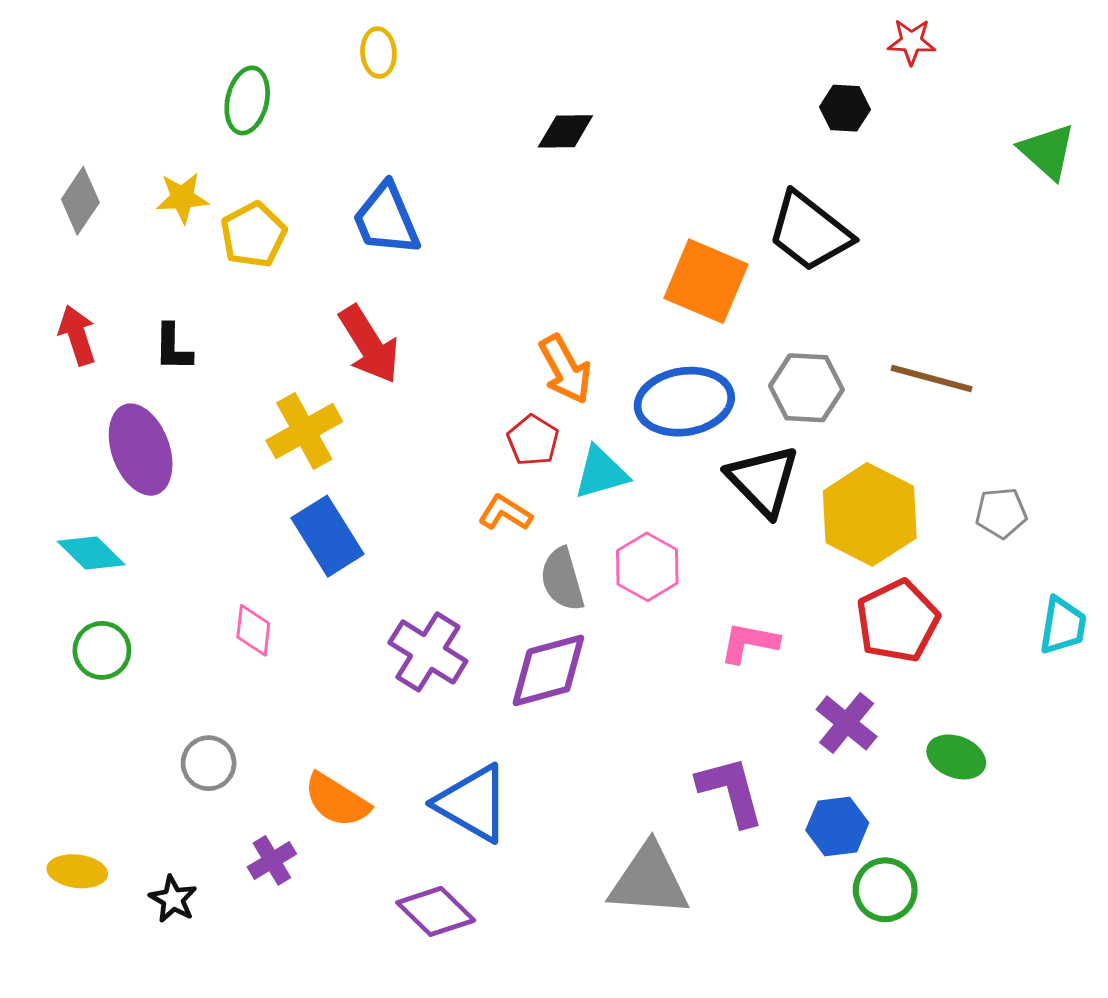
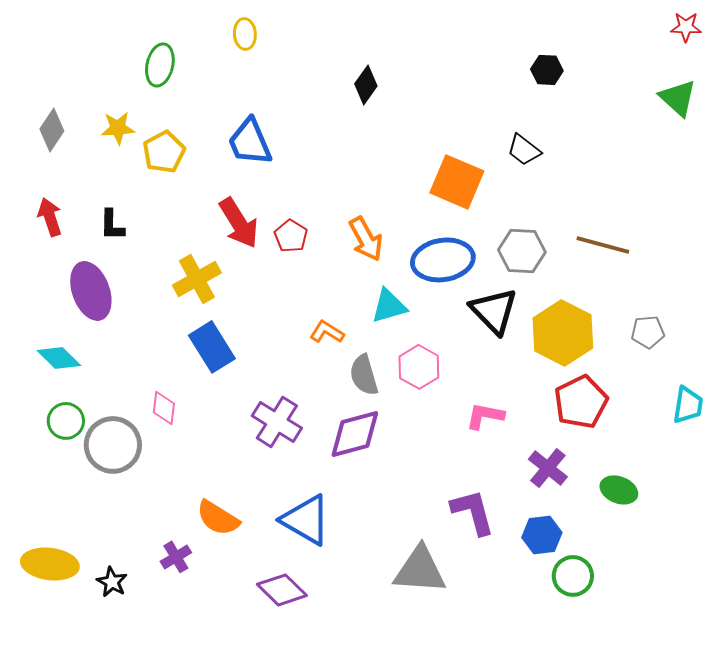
red star: (911, 42) -> (686, 27), moved
black diamond: (565, 131) -> (366, 85), turned -54
black trapezoid: (809, 232) -> (524, 150), size x0.6
red pentagon: (533, 440) -> (291, 236), moved
gray circle: (209, 763) -> (113, 445), moved, size x1.6
yellow ellipse: (77, 871) -> (50, 564), size x1.5

